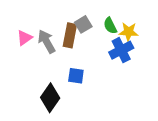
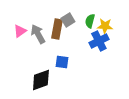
green semicircle: (110, 26) -> (90, 21), turned 40
black diamond: (50, 98) -> (41, 80), turned 35

